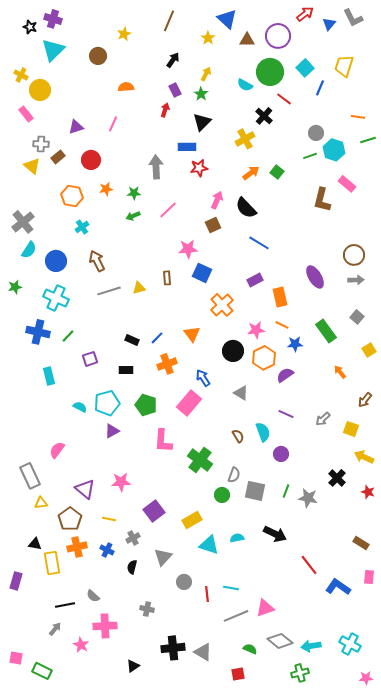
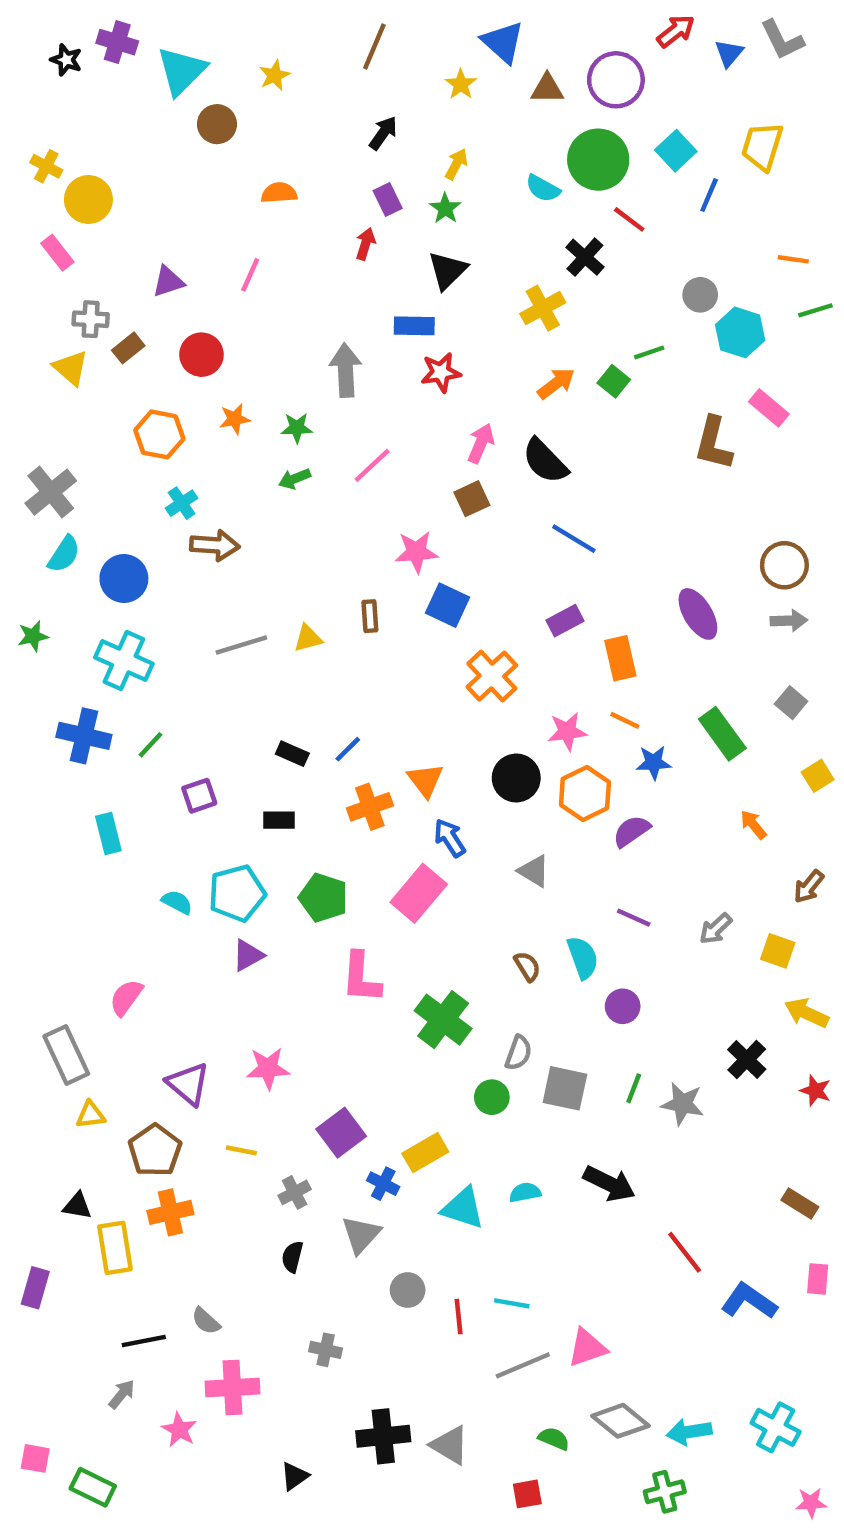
cyan triangle: (53, 50) -> (182, 71), moved
green line: (310, 156) -> (649, 352), moved
brown arrow: (97, 261) -> (215, 545), moved, turned 120
orange triangle: (192, 334) -> (425, 780), moved
blue cross: (107, 550) -> (383, 1184), moved

